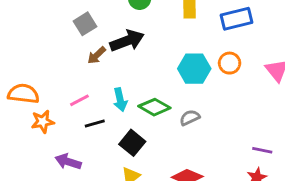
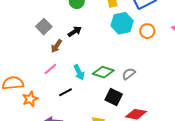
black arrow: (127, 41) -> (75, 32), size x0.6
cyan hexagon: (194, 69) -> (122, 23), moved
pink line: (79, 100) -> (50, 69), moved
black square: (132, 143) -> (114, 97), moved

